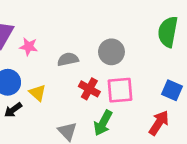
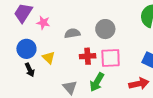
red cross: (89, 89) -> (88, 56), turned -35
black arrow: (13, 110) -> (30, 70), turned -80
red arrow: (159, 123) -> (139, 84), turned 42

